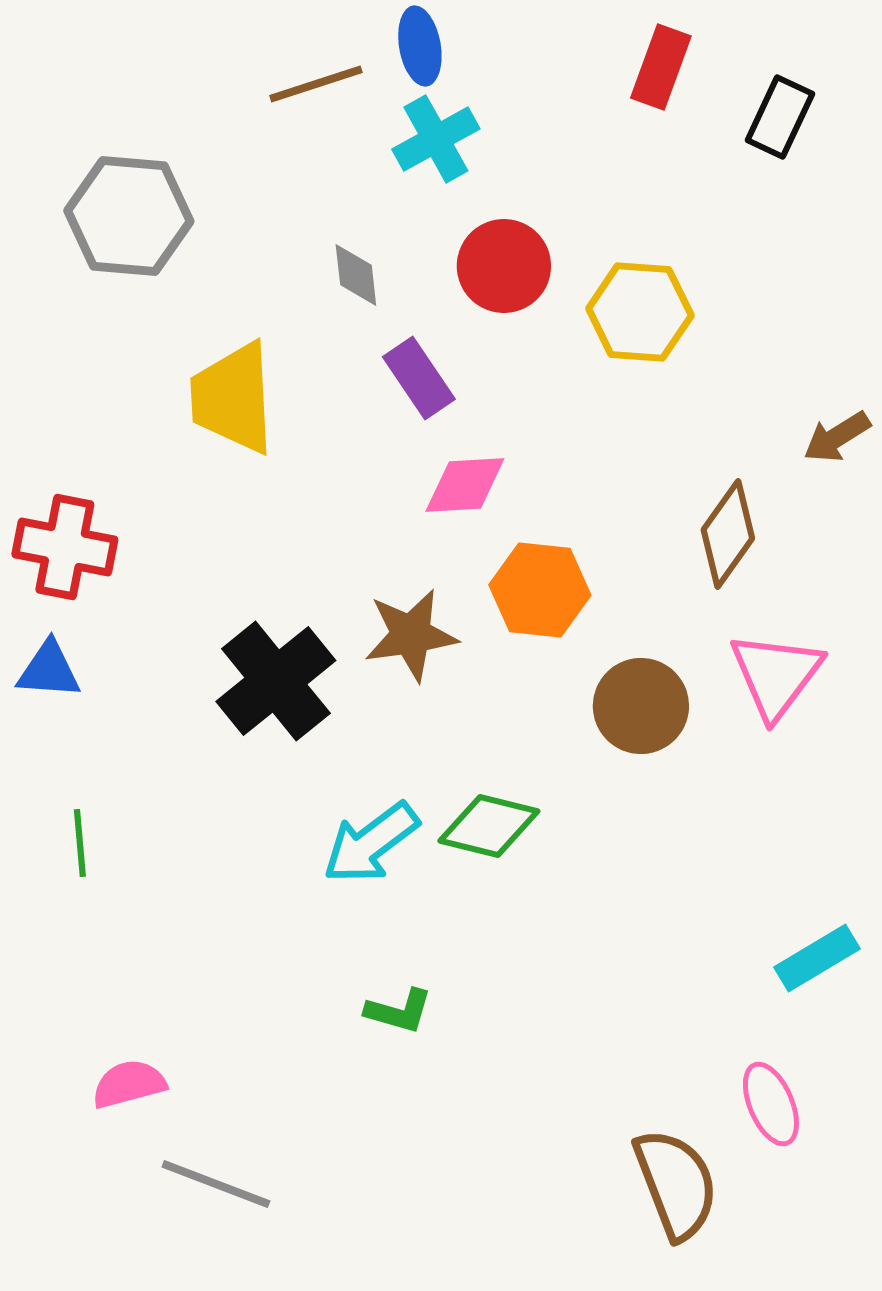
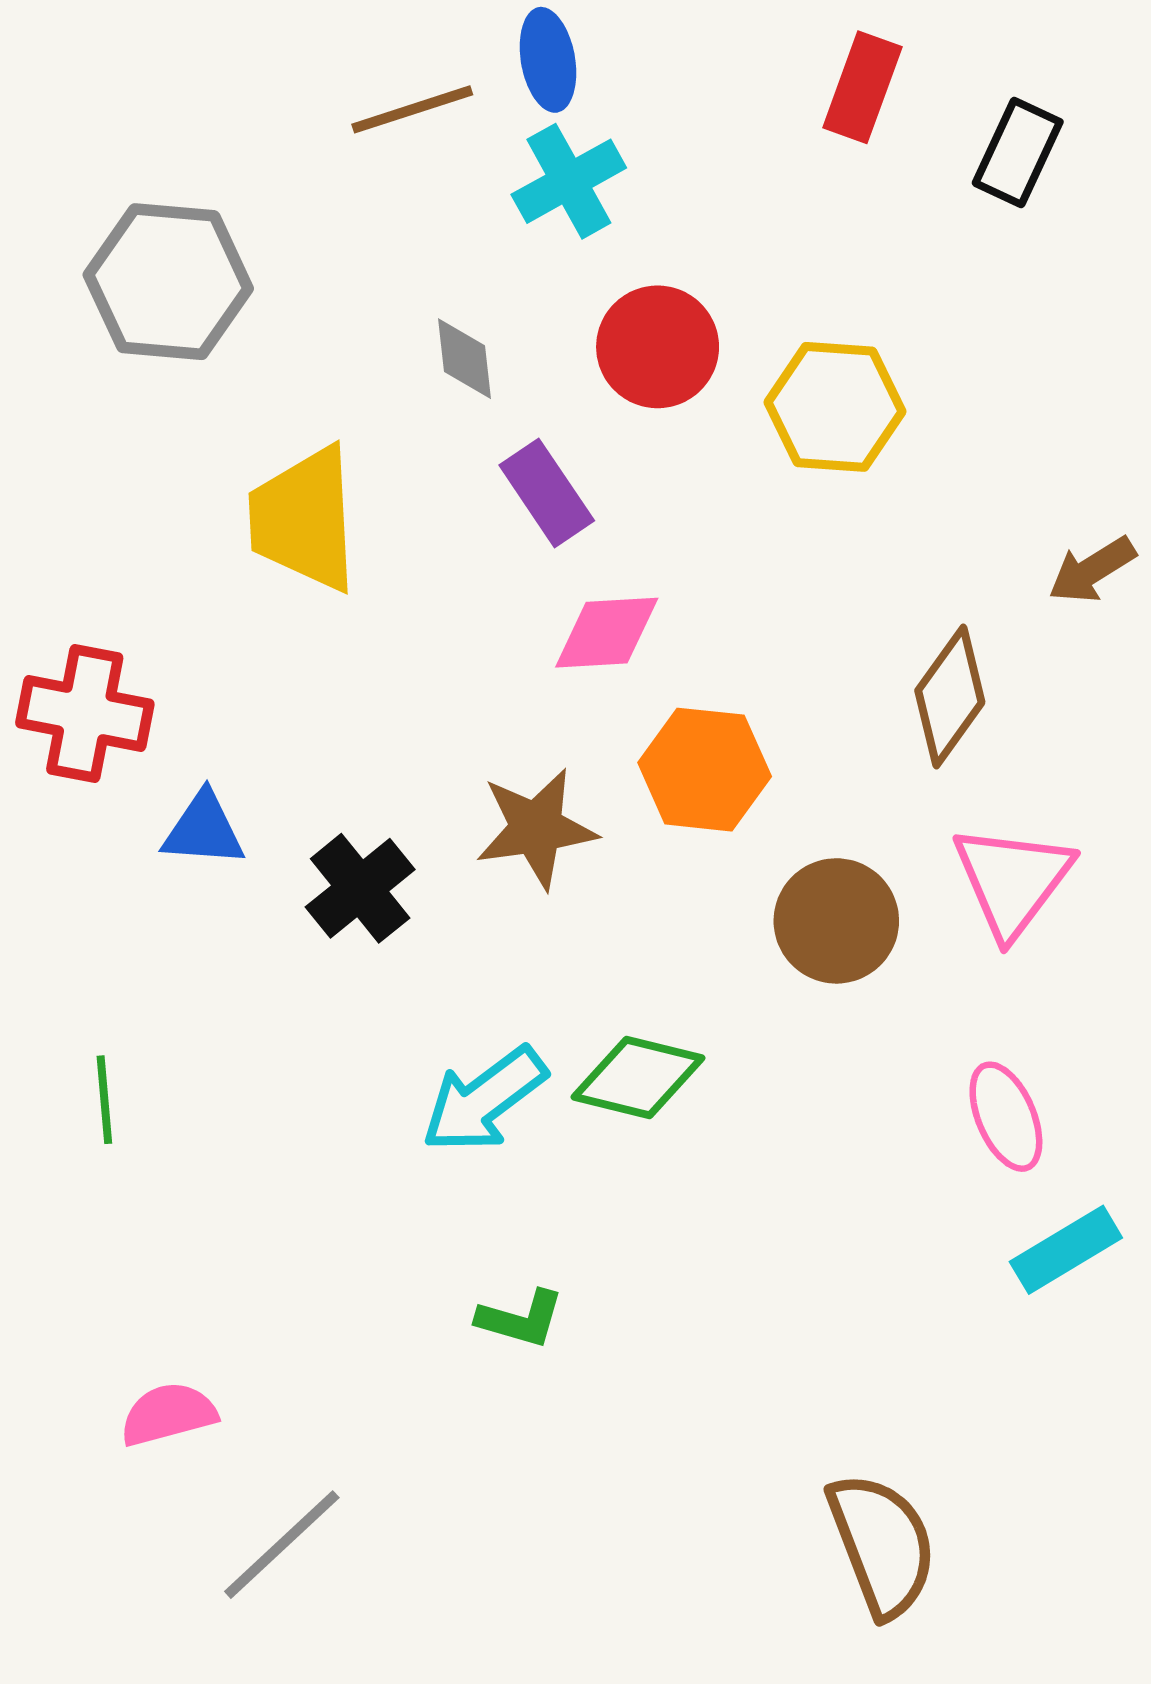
blue triangle: (49, 670) -> (204, 830), moved
black cross: (276, 681) -> (360, 888), size x0.7
pink ellipse: (771, 1104) -> (1006, 1117), moved
gray line: (216, 1184) -> (282, 1545), turned -64

